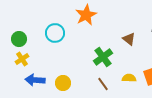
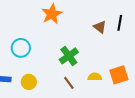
cyan circle: (55, 33) -> (21, 48), moved
brown triangle: (129, 39) -> (100, 27), moved

